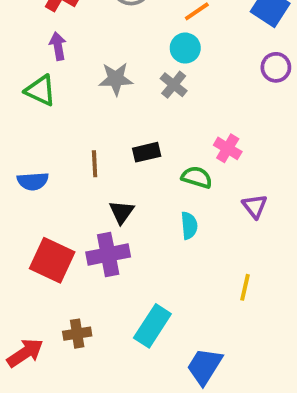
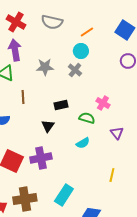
purple arrow: (58, 46) -> (15, 50), size x1.5
brown line: (95, 164) -> (23, 97), moved
black triangle: (122, 212) -> (48, 126), moved
cyan semicircle: (189, 226) -> (83, 143), turned 64
brown cross: (77, 334) -> (25, 199), size x1.6

